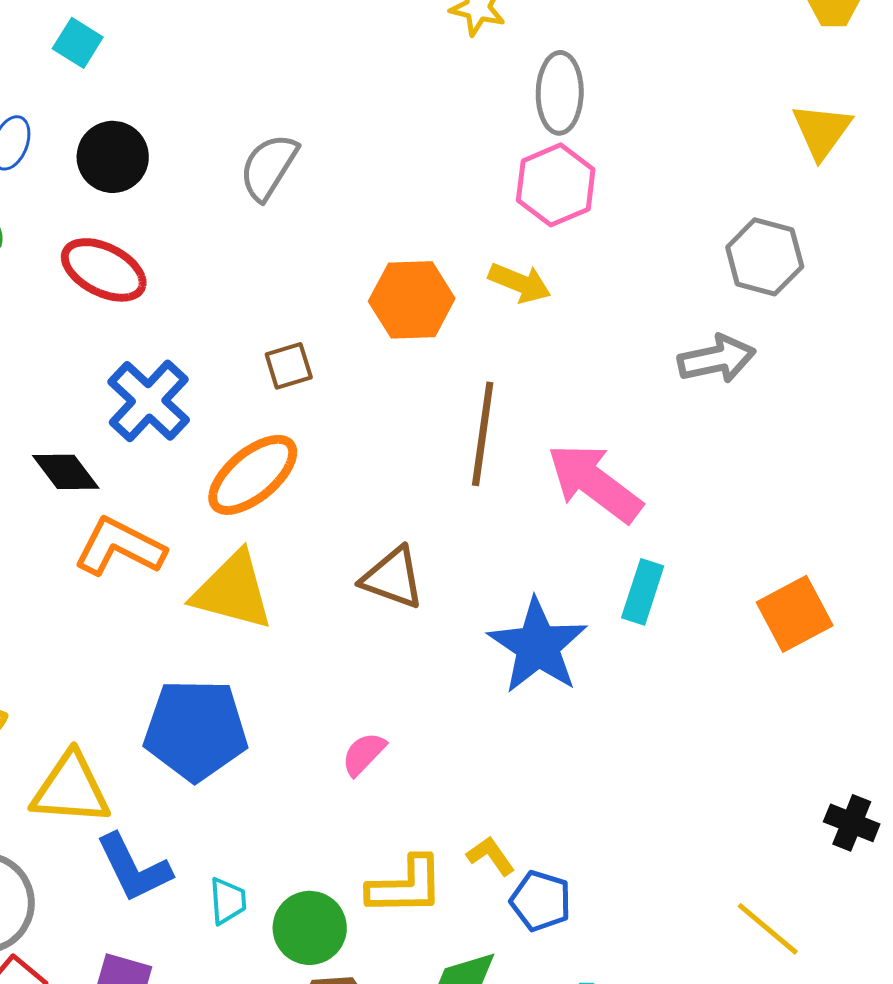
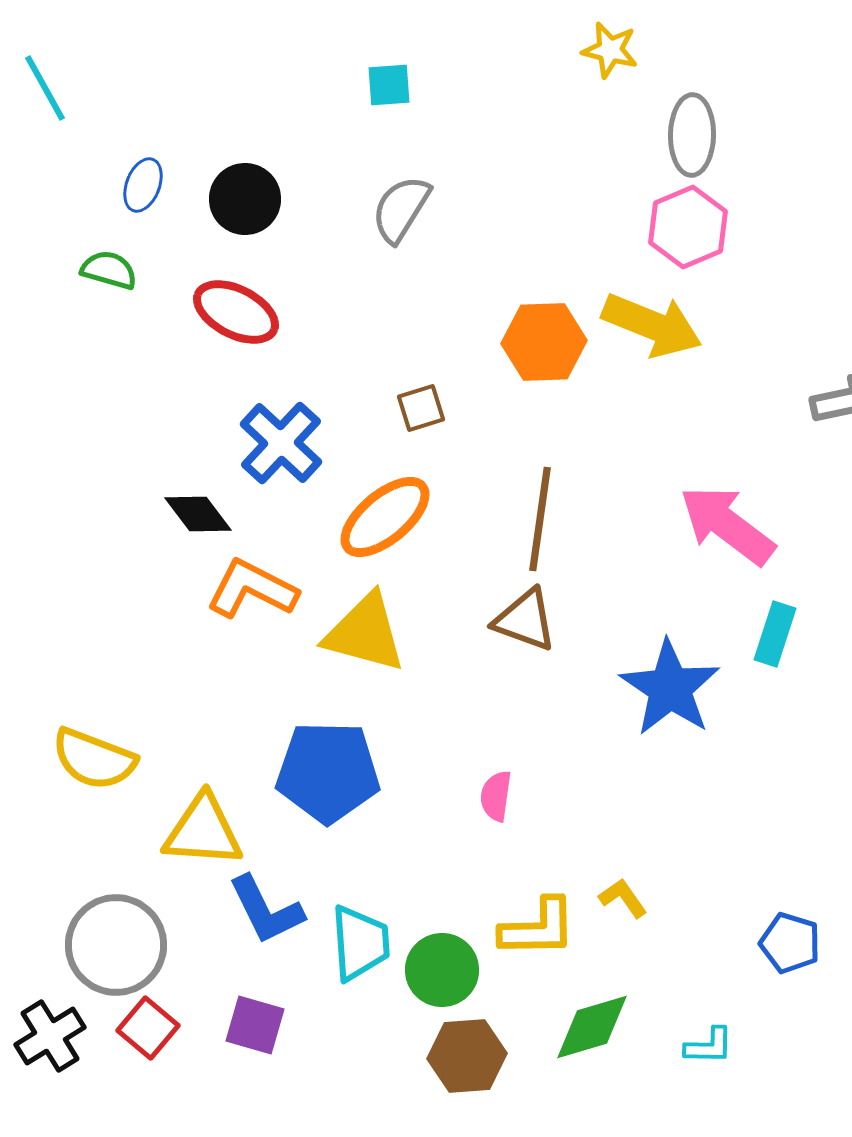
cyan square: (78, 43) -> (389, 85), moved, turned -36
yellow arrow: (520, 283) -> (652, 325), size x1.6
brown line: (483, 434) -> (540, 519), moved
pink semicircle: (364, 754) -> (496, 796), turned -36
cyan trapezoid: (228, 901) -> (360, 943), size x1.6
blue pentagon: (541, 901) -> (790, 943), moved

